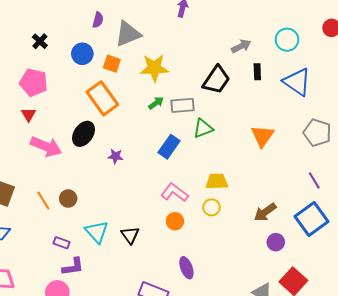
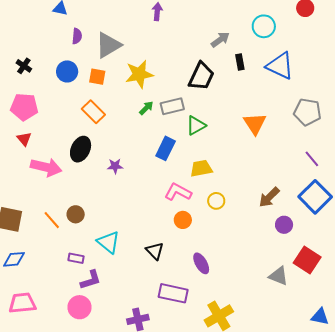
orange rectangle: (102, 98) -> (93, 112), size x0.7
yellow trapezoid: (217, 181) -> (201, 168), moved
black triangle: (130, 235) -> (155, 251), moved

